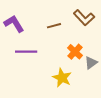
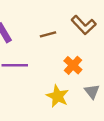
gray triangle: (91, 63) -> (92, 91), moved, turned -32

